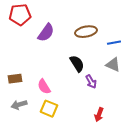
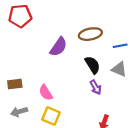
purple semicircle: (46, 33) -> (58, 47), moved
black semicircle: (77, 64) -> (92, 65), moved

